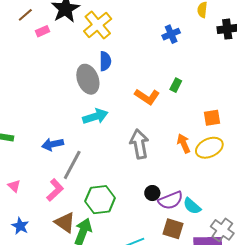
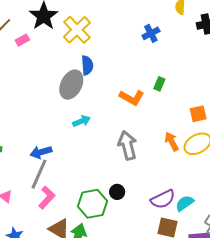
gray ellipse: (88, 79) -> (71, 85), turned 52
cyan arrow: (95, 116) -> (82, 121), size x0.7
gray line: (72, 165) -> (39, 174), moved
black circle: (152, 193) -> (117, 192), moved
cyan semicircle: (192, 206) -> (185, 203), turned 108

